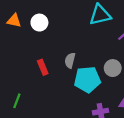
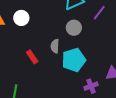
gray circle: (113, 68) -> (74, 28), moved

